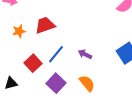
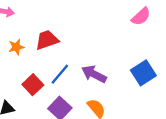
purple arrow: (85, 54) -> (94, 74), size x1.5

